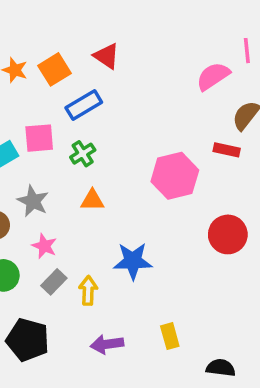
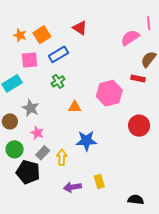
red triangle: (107, 56) -> (80, 28), moved
pink square: (39, 138) -> (30, 60), moved
orange triangle: (92, 200) -> (75, 107), moved
yellow rectangle: (170, 336) -> (99, 181), moved
black pentagon: (28, 340) -> (28, 172), moved

